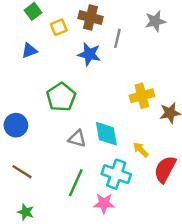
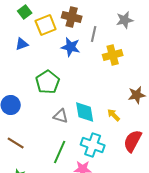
yellow square: (59, 27) -> (46, 25), size x1.5
yellow cross: (142, 96) -> (113, 55), moved
yellow arrow: (141, 150) -> (114, 115), moved

